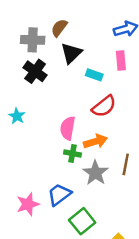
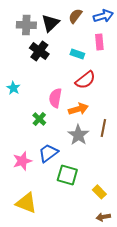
brown semicircle: (59, 28) -> (75, 16), moved
black triangle: (71, 53) -> (50, 23), moved
black cross: (35, 71) -> (39, 51), moved
green cross: (73, 153) -> (39, 119), moved, turned 32
green square: (82, 221) -> (67, 175), turned -35

